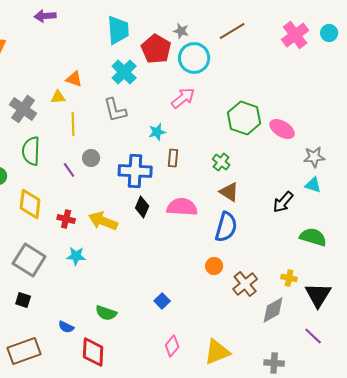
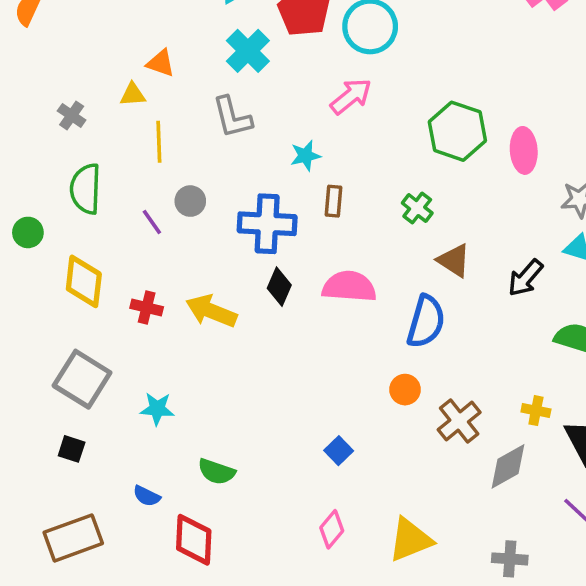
gray cross: (23, 109) -> (72, 115), size x0.6
pink ellipse: (282, 129) -> (524, 150), turned 55
brown triangle: (229, 192) -> (454, 260), moved
cyan star: (76, 256) -> (157, 409), moved
blue square: (162, 301) -> (339, 451), moved

